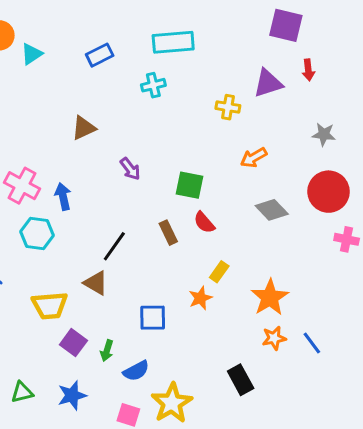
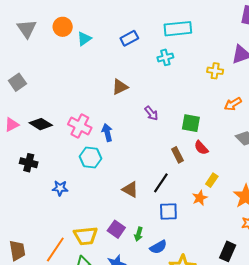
black line: (114, 246) -> (161, 183), moved
yellow trapezoid: (50, 306) -> (86, 236), moved
black rectangle: (241, 380) -> (228, 251), turned 54

